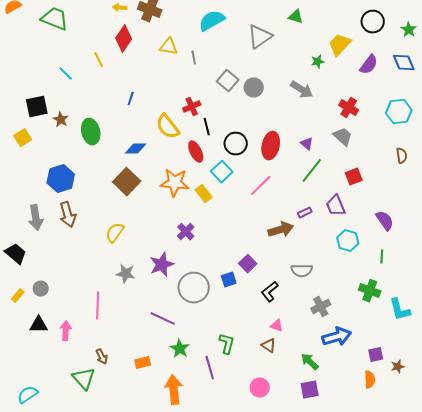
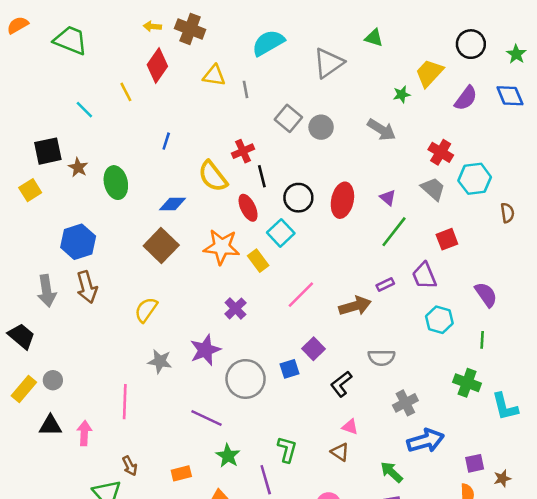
cyan hexagon: (399, 112) -> (475, 179), moved
pink line: (261, 186) -> (301, 295), moved
yellow rectangle: (18, 296) -> (24, 389), size x1.5

